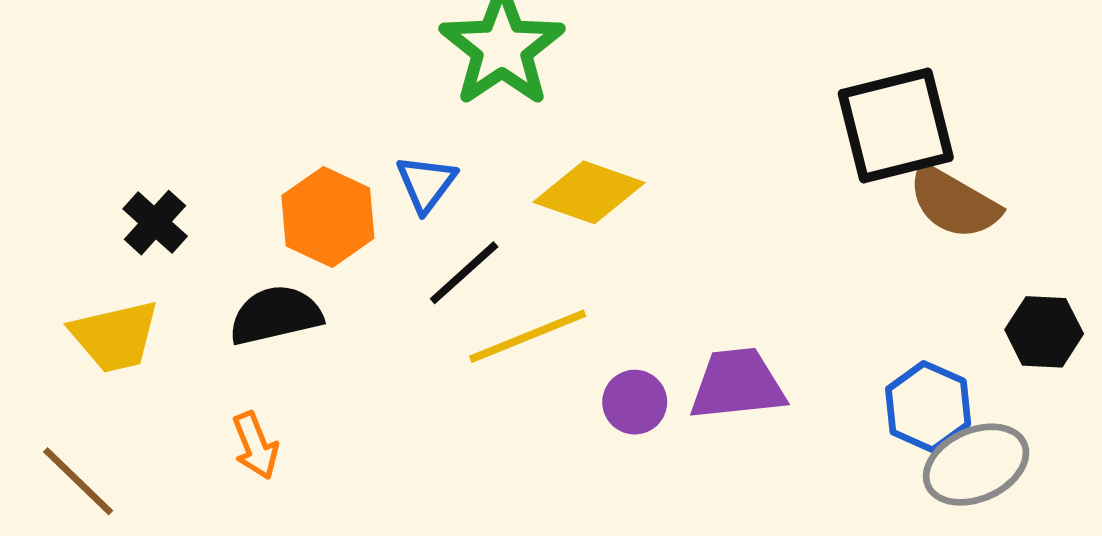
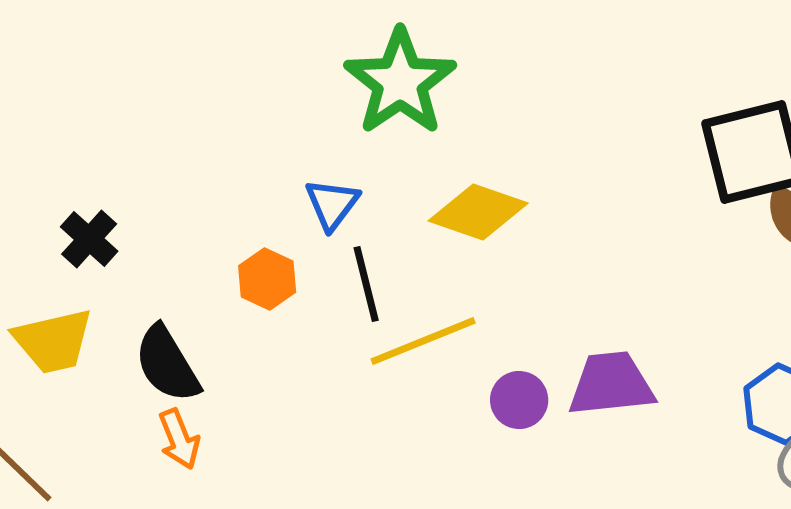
orange hexagon: (328, 217) -> (267, 279), moved, size x0.7
black line: (464, 273) -> (366, 284), turned -62
black semicircle: (276, 315) -> (167, 364), moved, turned -108

